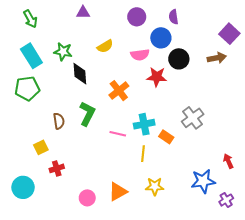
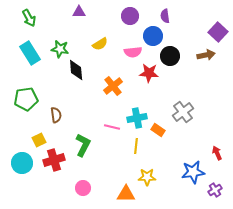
green pentagon: (27, 88) -> (26, 99), moved
green L-shape: (87, 114) -> (83, 145), moved
red cross: (57, 168) -> (54, 160), size x1.5
cyan circle: (23, 187) -> (22, 163), moved
orange triangle: (118, 192) -> (126, 194), moved, turned 30

